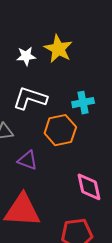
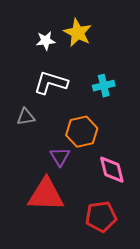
orange hexagon: (60, 130) -> (82, 132), moved
purple triangle: (27, 160) -> (60, 157), moved, turned 40

